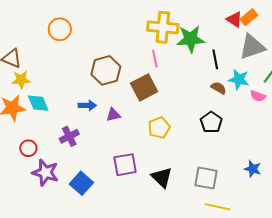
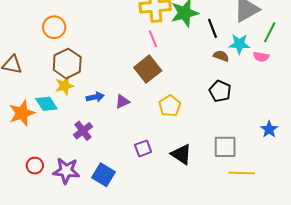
brown hexagon: (106, 70) -> (67, 64), moved
yellow star: (21, 80) -> (64, 86), moved
red circle: (28, 148) -> (35, 166), moved
purple square: (125, 165) -> (143, 148), size x0.7
blue star: (253, 169) -> (269, 129), turned 30

